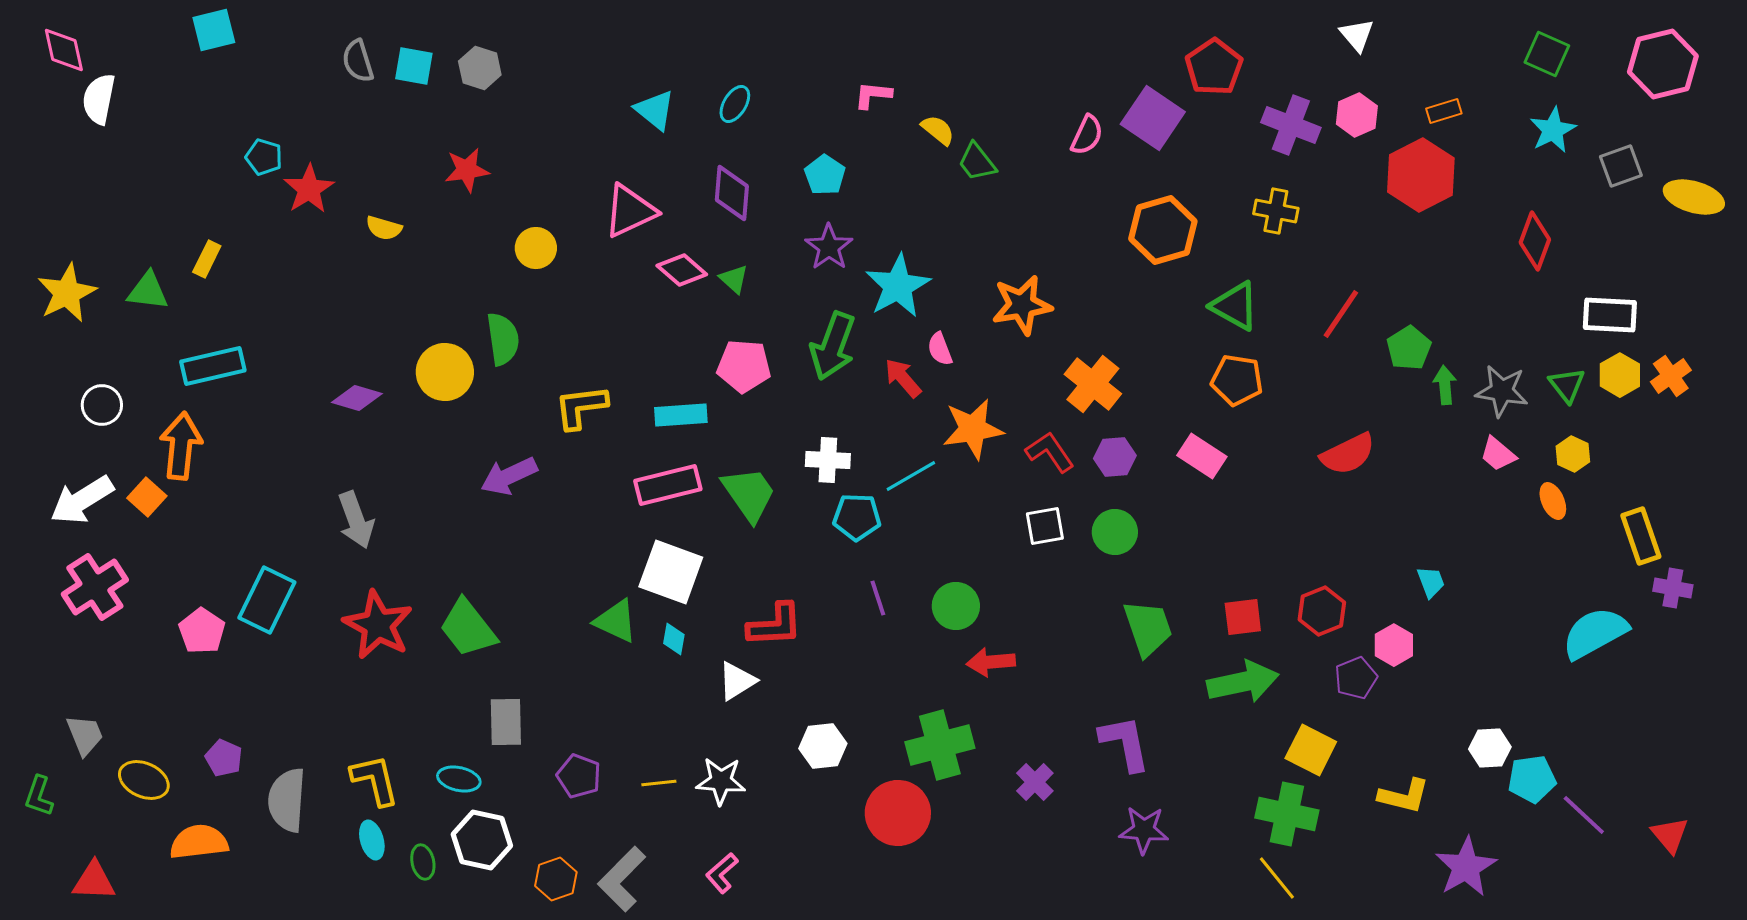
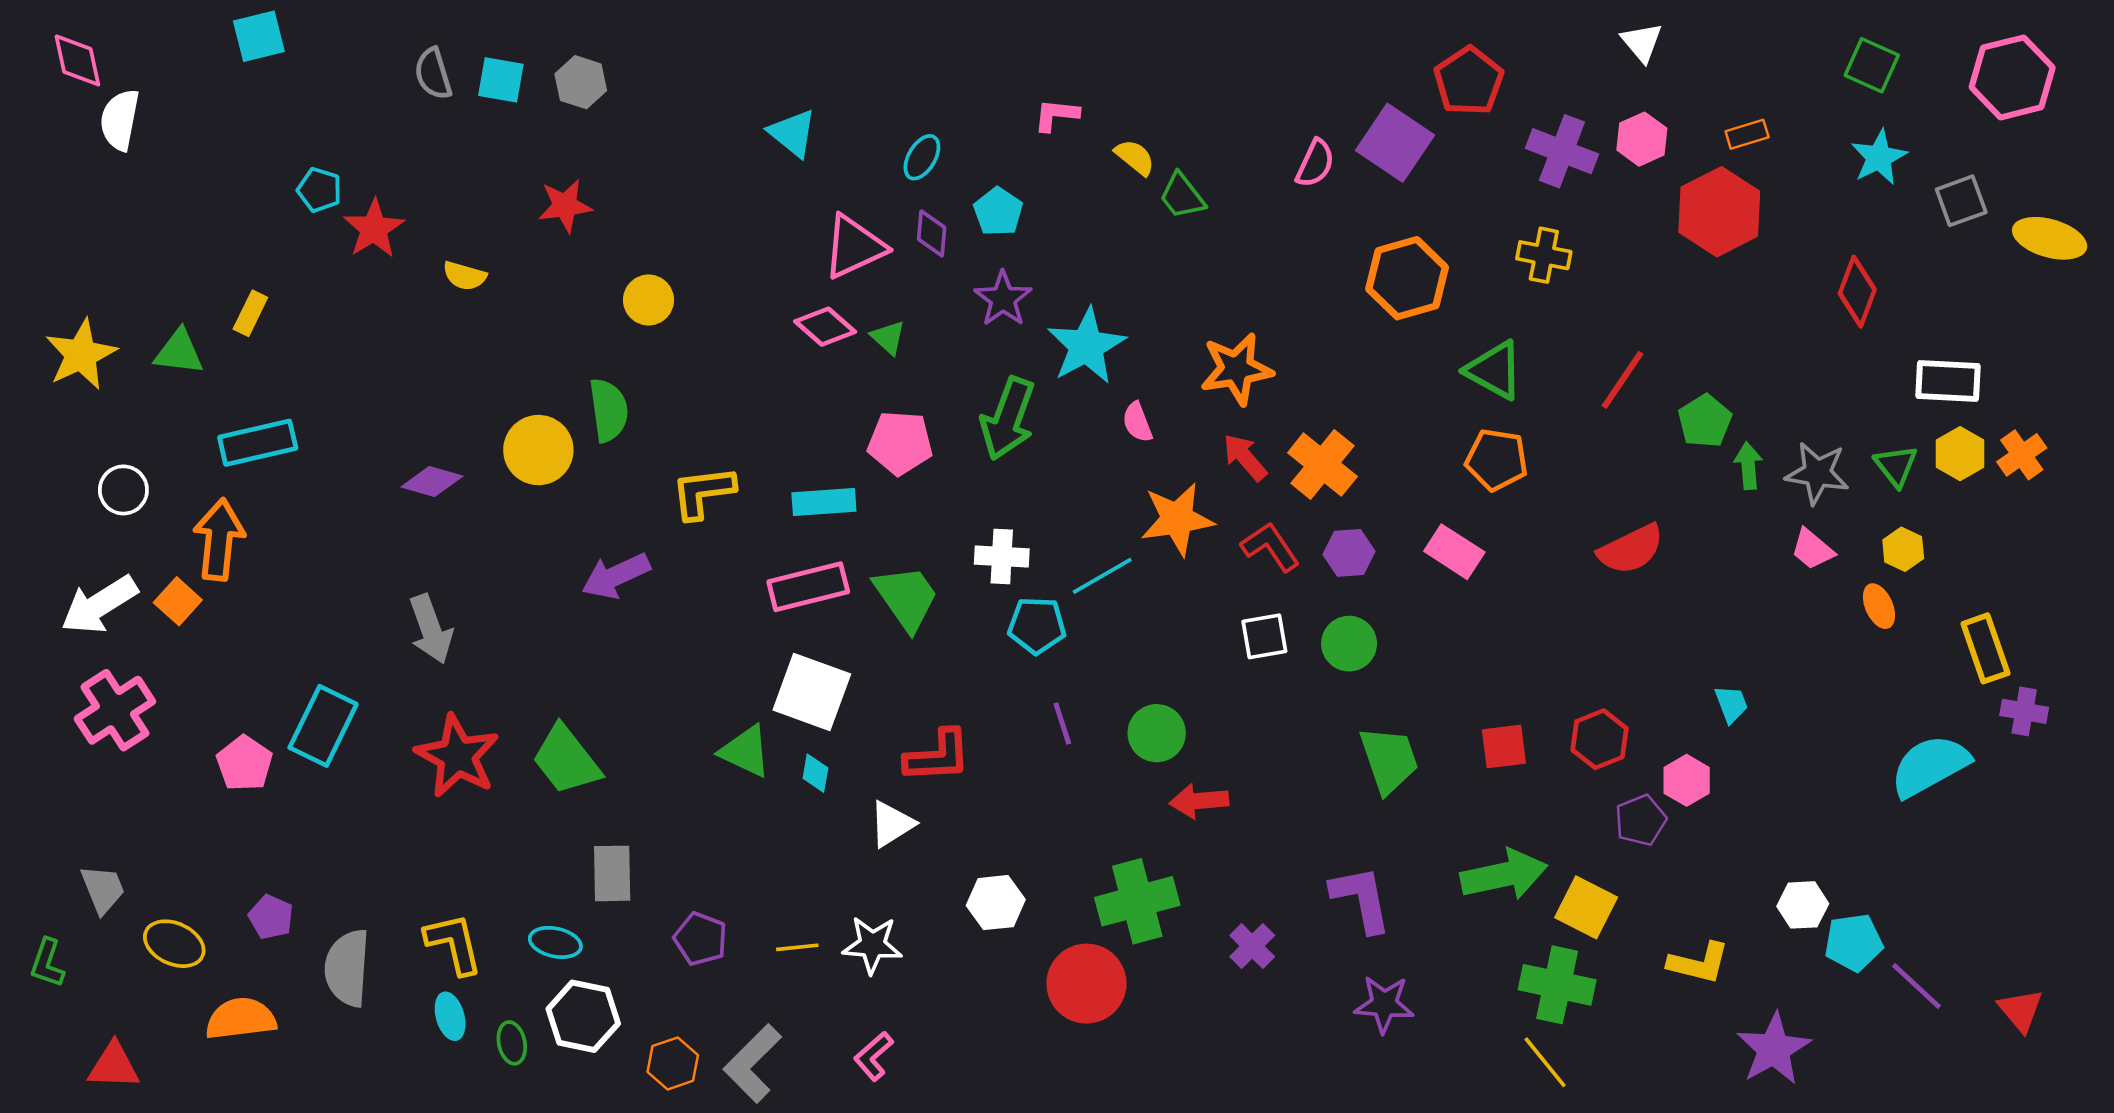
cyan ellipse: (735, 104) -> (922, 157), moved
purple diamond: (732, 193) -> (932, 233), moved, size x0.7
pink triangle: (630, 211) -> (854, 247), moved
red arrow: (903, 378) -> (1245, 457), moved
green arrow: (1243, 682) -> (1504, 875), moved

